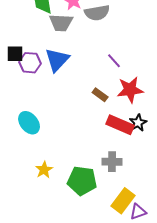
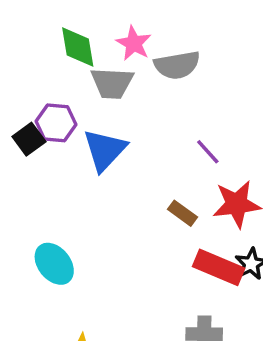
black square: (15, 54) -> (29, 139), turned -36
purple hexagon: (30, 63) -> (56, 123), moved

